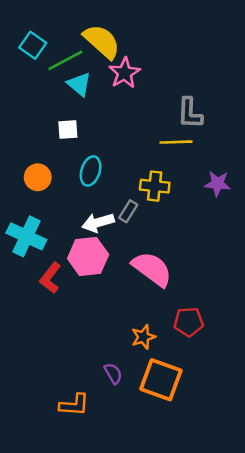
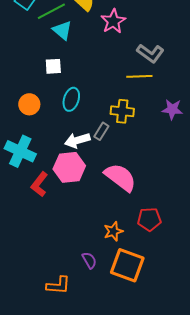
pink star: (124, 73) -> (113, 21), moved
gray L-shape: (190, 113) -> (150, 53), turned -56

